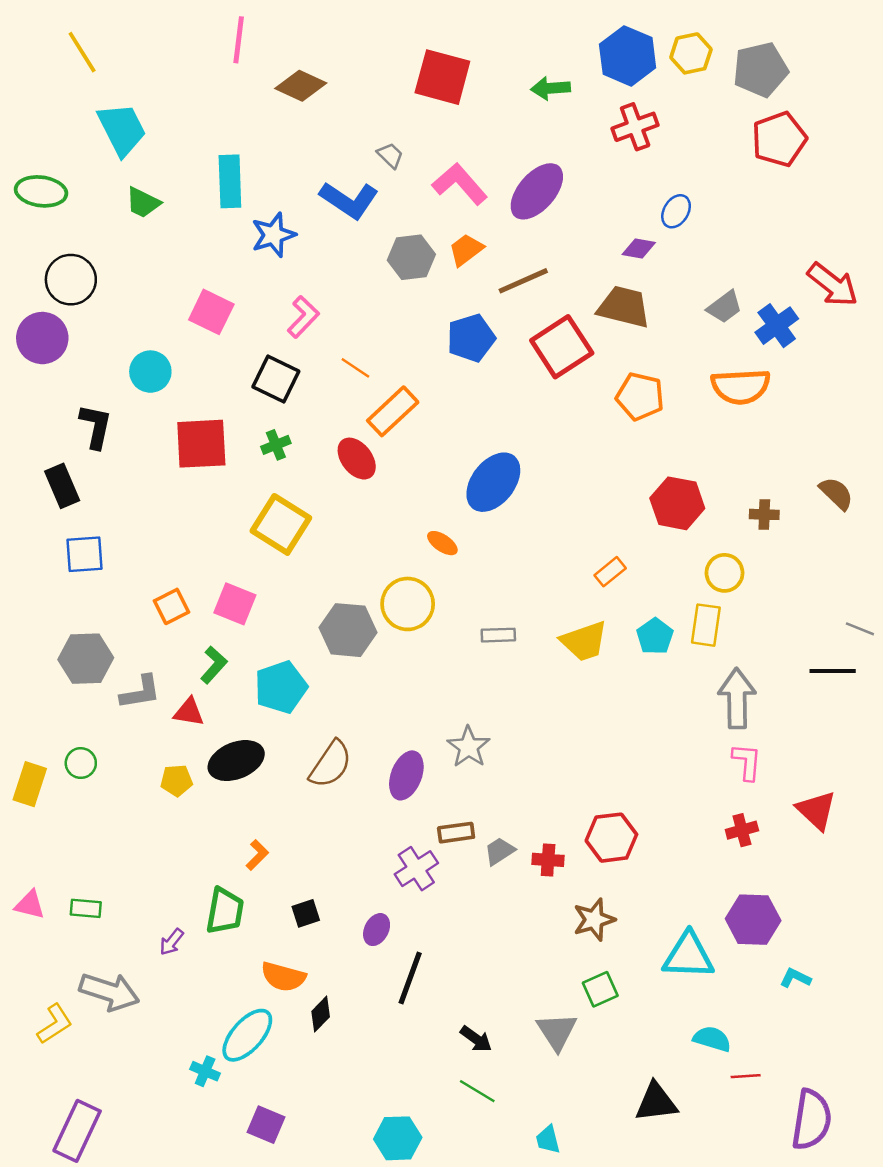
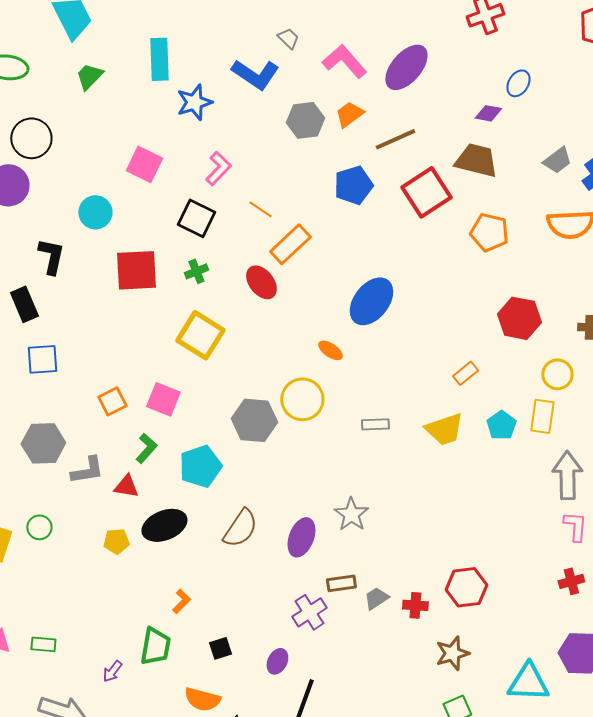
green trapezoid: (143, 203) -> (89, 76), turned 108

